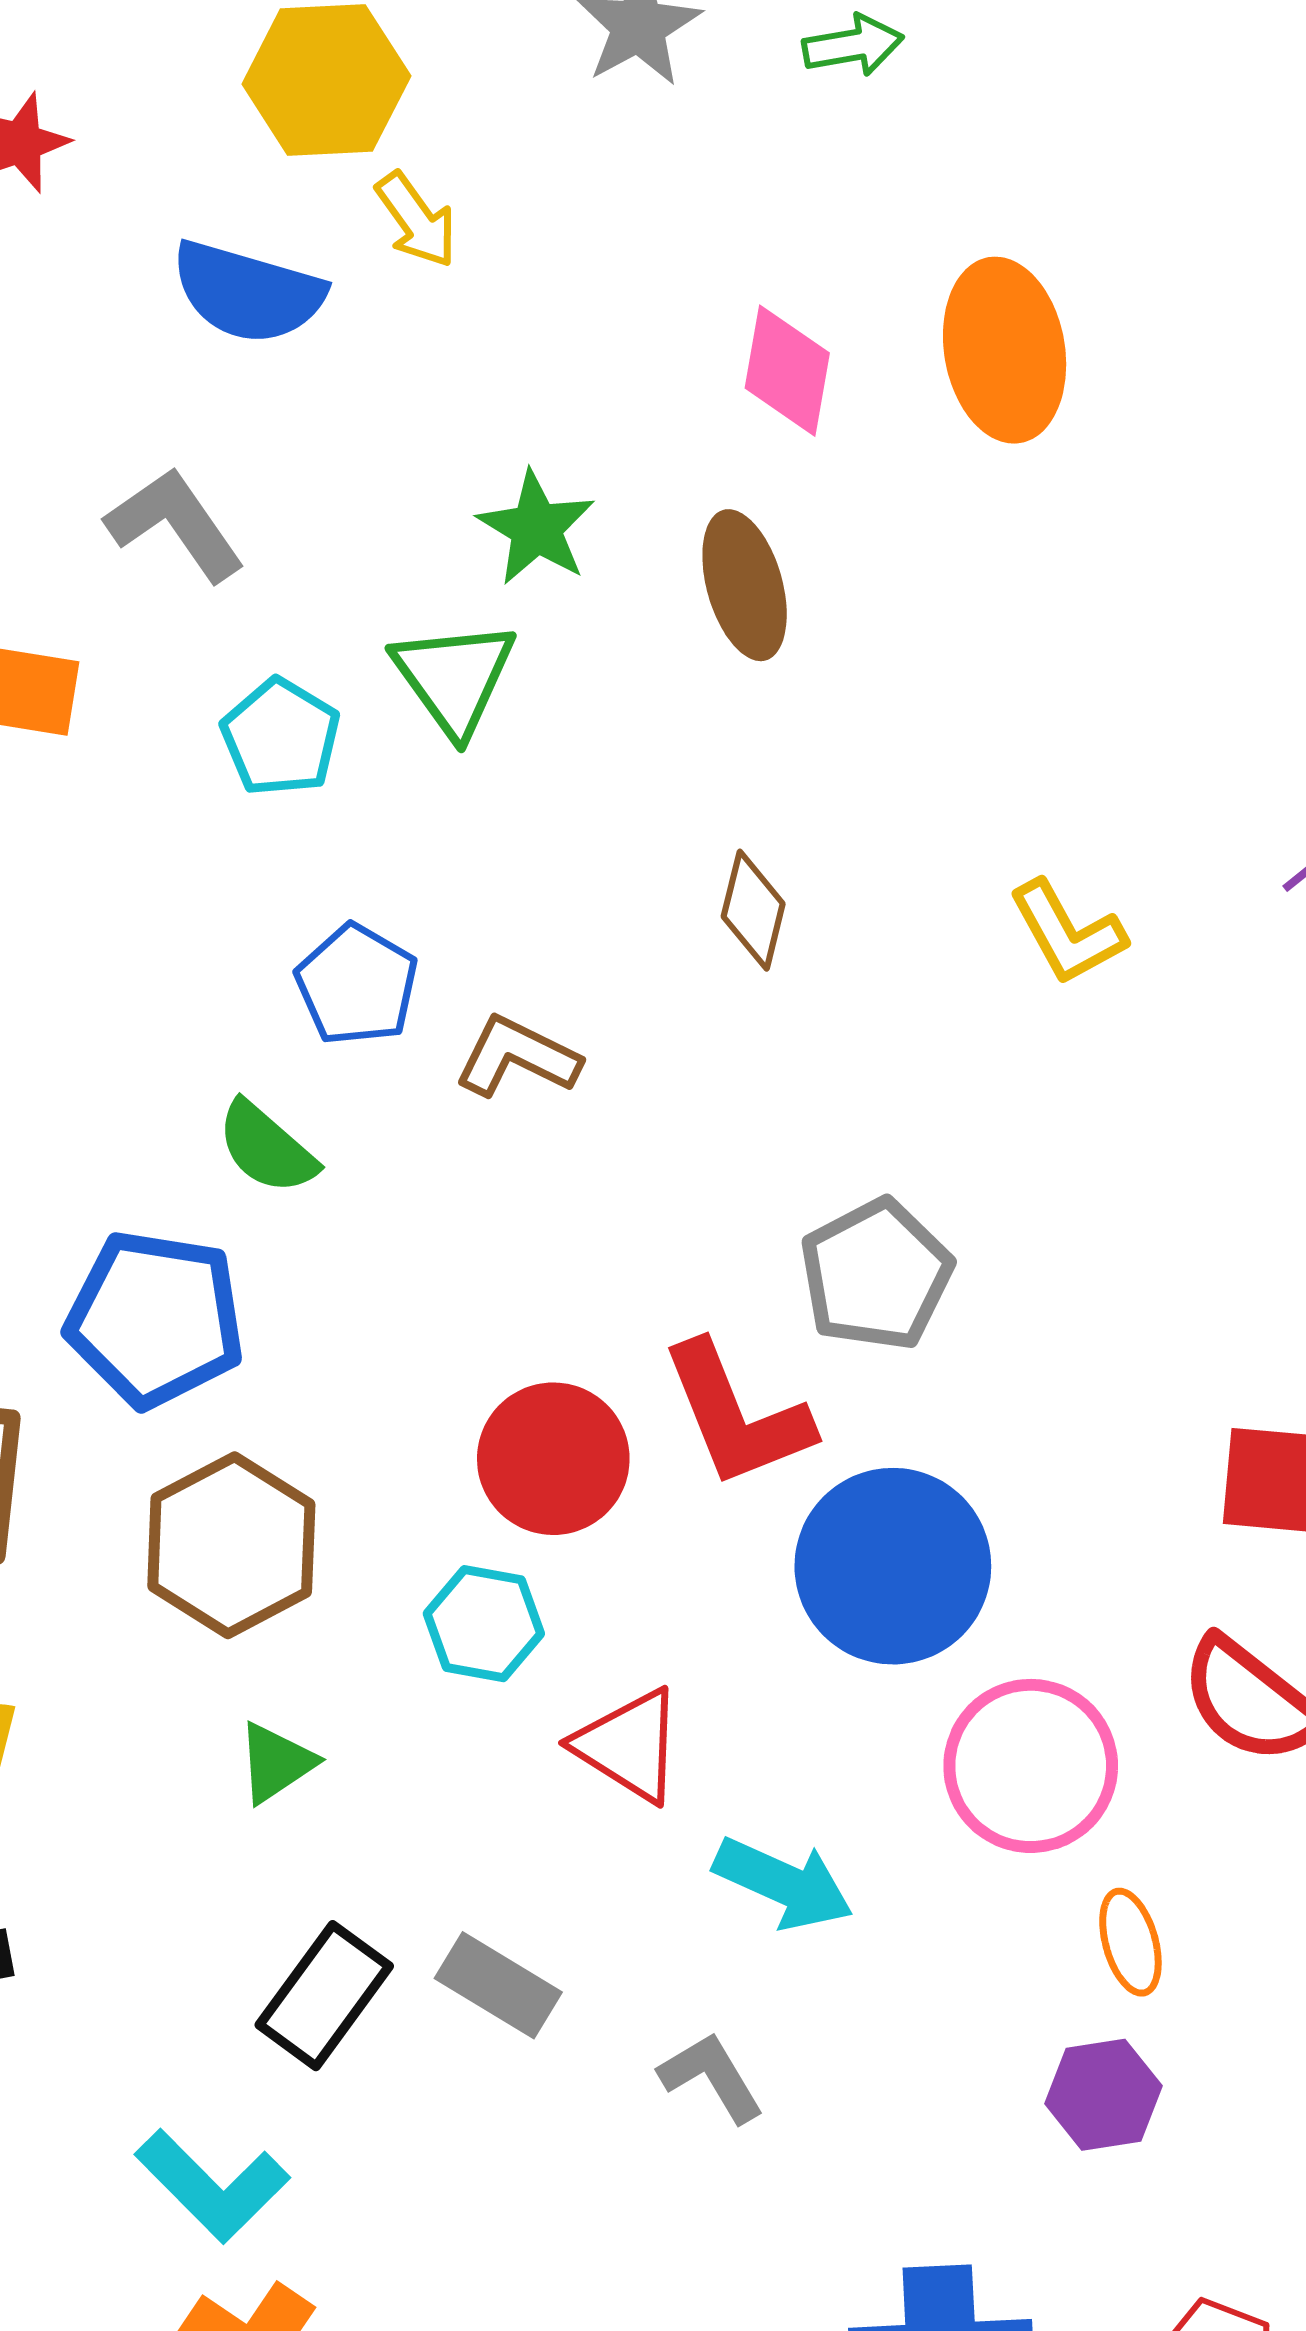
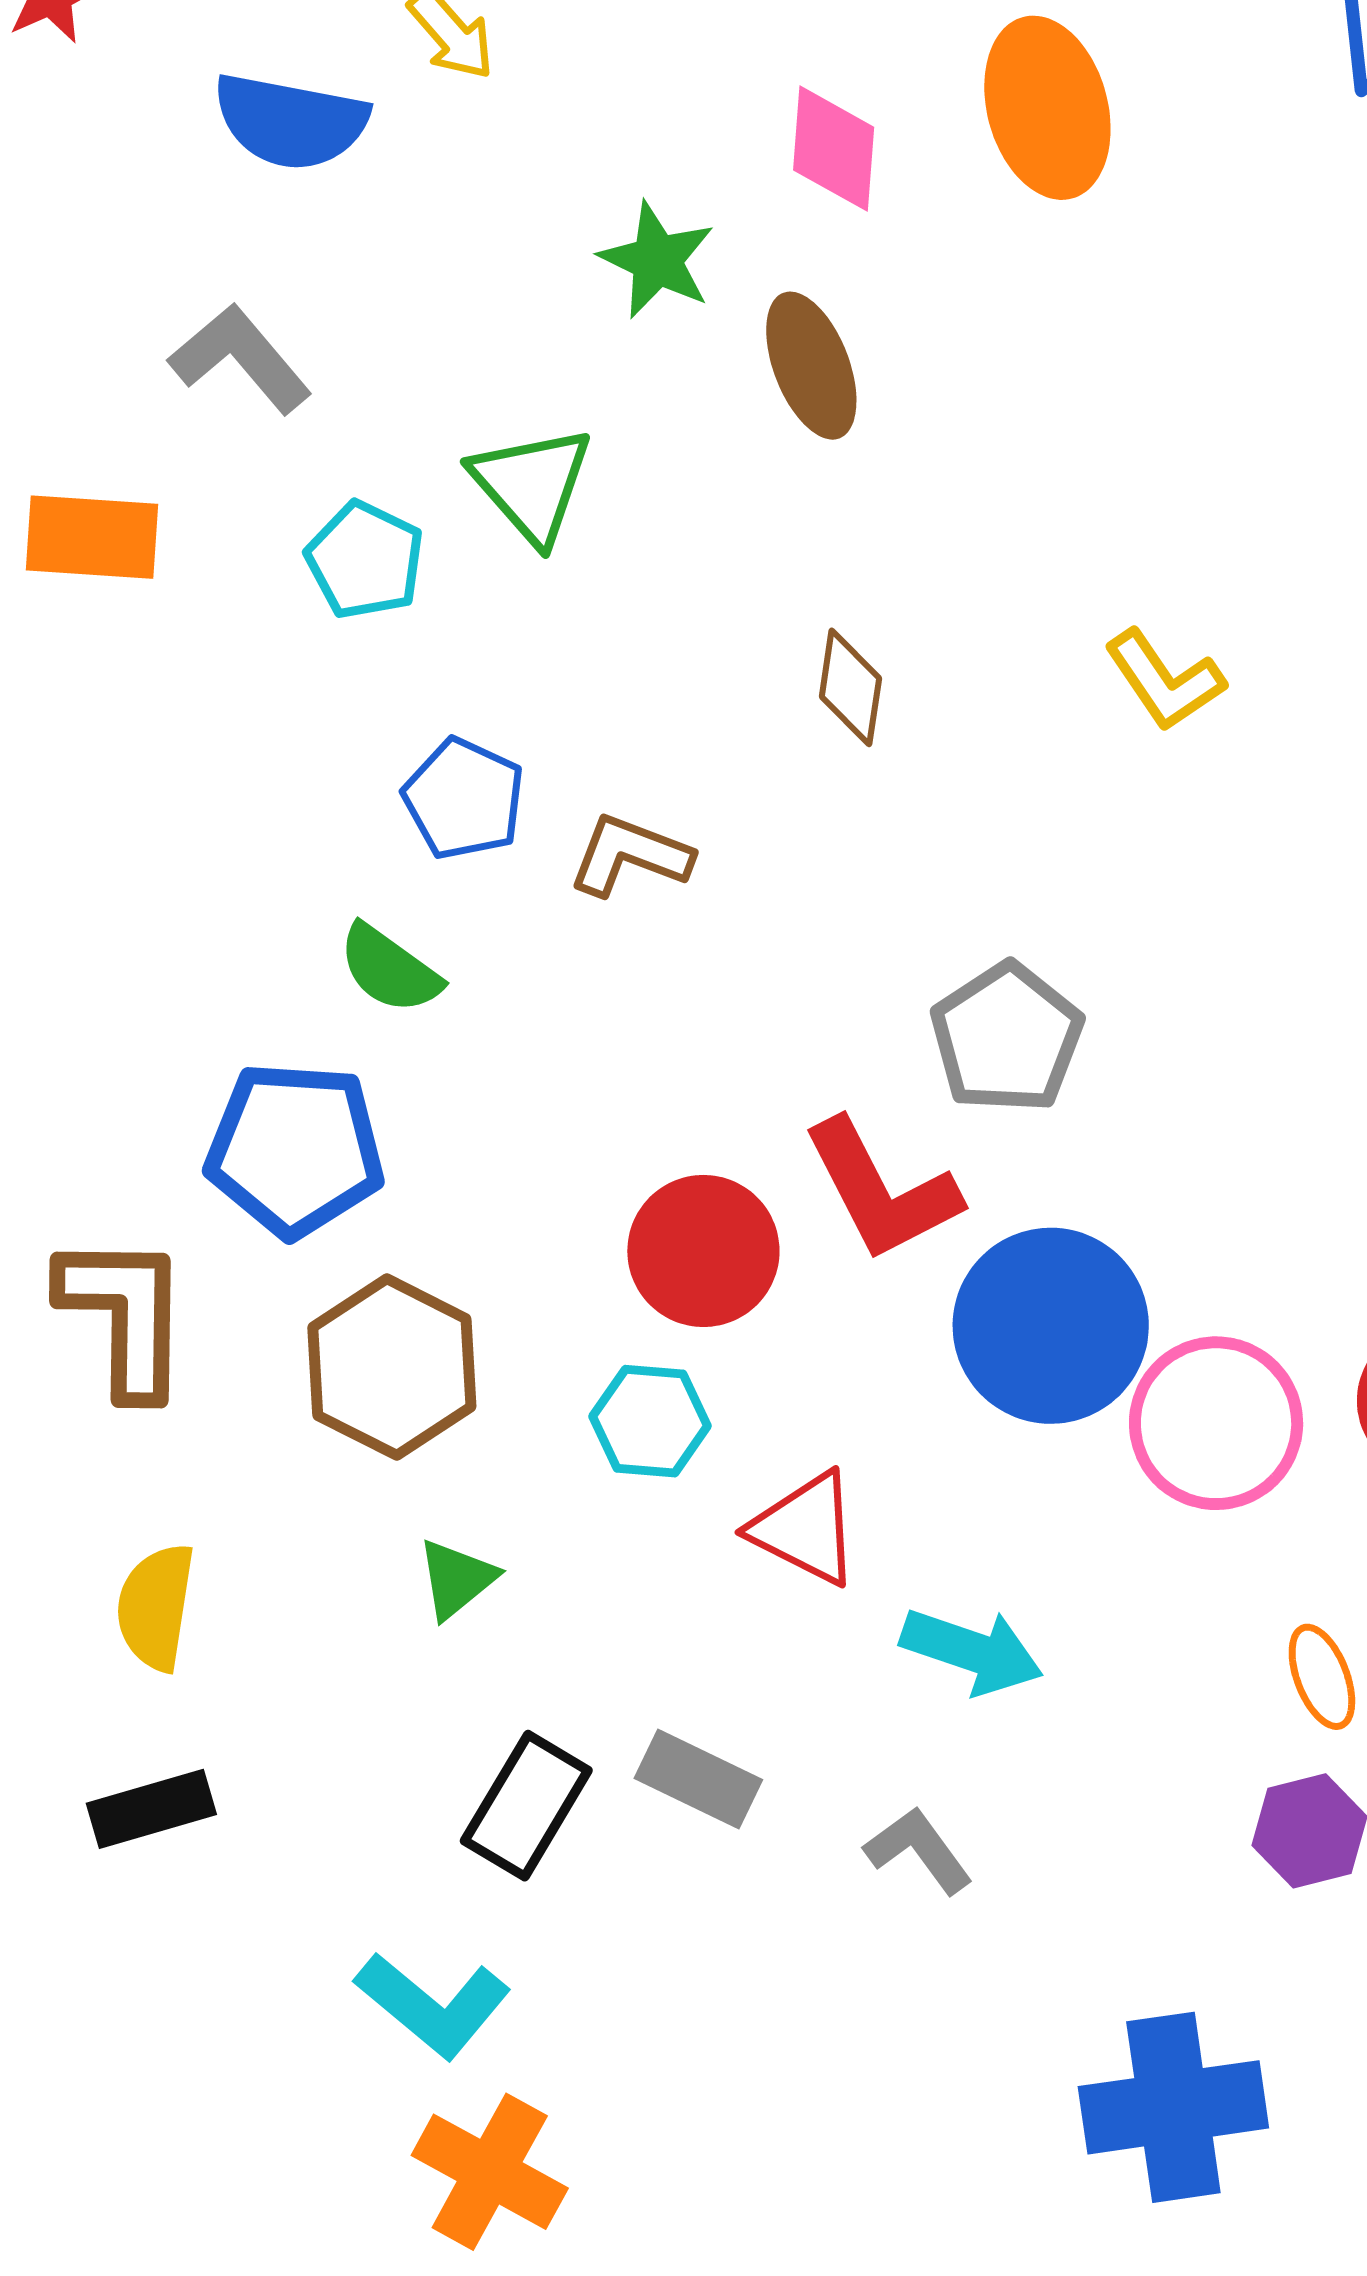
green star: (536, 528) -> (657, 260), moved
pink circle: (1031, 1766) -> (1216, 1423), moved

